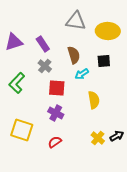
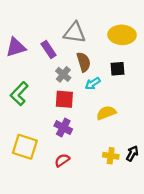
gray triangle: (76, 21) -> (75, 33), moved
gray cross: (45, 66) -> (63, 74), moved
yellow semicircle: (94, 100) -> (106, 113), turned -102
black arrow: (117, 136) -> (132, 153), turned -32
yellow cross: (98, 138) -> (111, 156), turned -32

